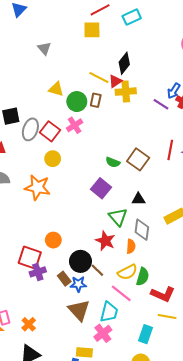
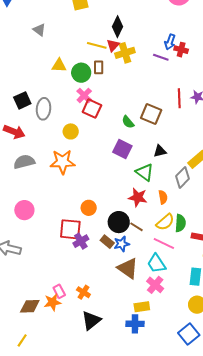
red square: (50, 131) -> (92, 109), moved
green semicircle: (113, 162) -> (128, 122), turned 40
gray diamond: (142, 230) -> (183, 177), moved, turned 50
cyan trapezoid: (109, 312) -> (156, 264), turned 145

